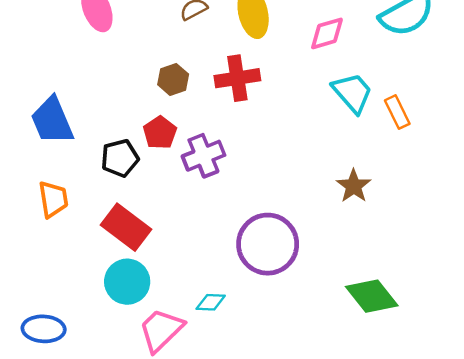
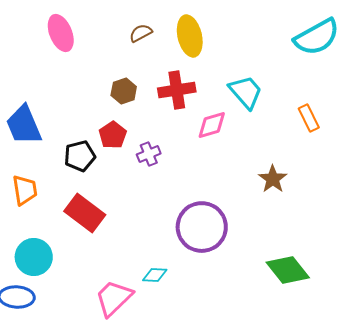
pink diamond: (327, 33) -> (212, 125), moved
cyan trapezoid: (352, 93) -> (246, 92), moved
purple cross: (203, 156) -> (149, 154), size x0.7
cyan circle: (127, 282) -> (34, 257), moved

